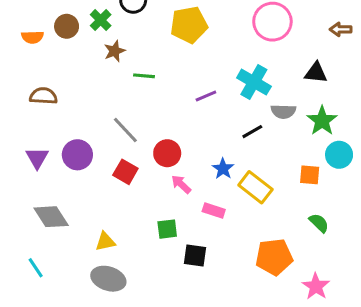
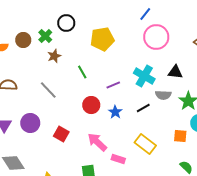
black triangle: (316, 73) -> (175, 72), moved
green line: (144, 76) -> (82, 72), moved, turned 56
gray line: (125, 130) -> (48, 90), moved
red circle: (167, 153) -> (91, 105), moved
blue star: (223, 169) -> (115, 112), moved
pink arrow: (181, 184) -> (97, 142), size x1.5

